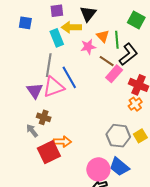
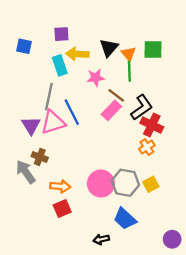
black triangle: (88, 14) -> (109, 48), moved
green square: (136, 20) -> (153, 49), turned -30
orange triangle: (103, 36) -> (129, 54), moved
black L-shape: (128, 54) -> (142, 107), moved
pink rectangle: (114, 74) -> (111, 110), moved
gray arrow: (32, 131) -> (26, 172), size x1.5
red square: (49, 152) -> (62, 208), moved, size x0.7
pink circle: (98, 169) -> (101, 183), moved

